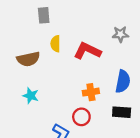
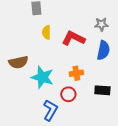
brown semicircle: (28, 59) -> (18, 62), moved
blue semicircle: (123, 81) -> (103, 50), moved
cyan star: (31, 96) -> (42, 77), moved, size x1.6

